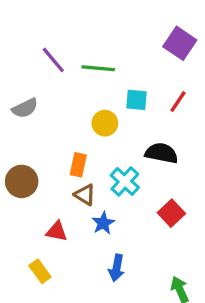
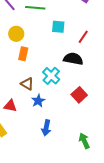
red line: (178, 102) -> (83, 37), moved
yellow circle: (105, 123) -> (16, 34), moved
orange rectangle: (78, 165) -> (23, 54), moved

